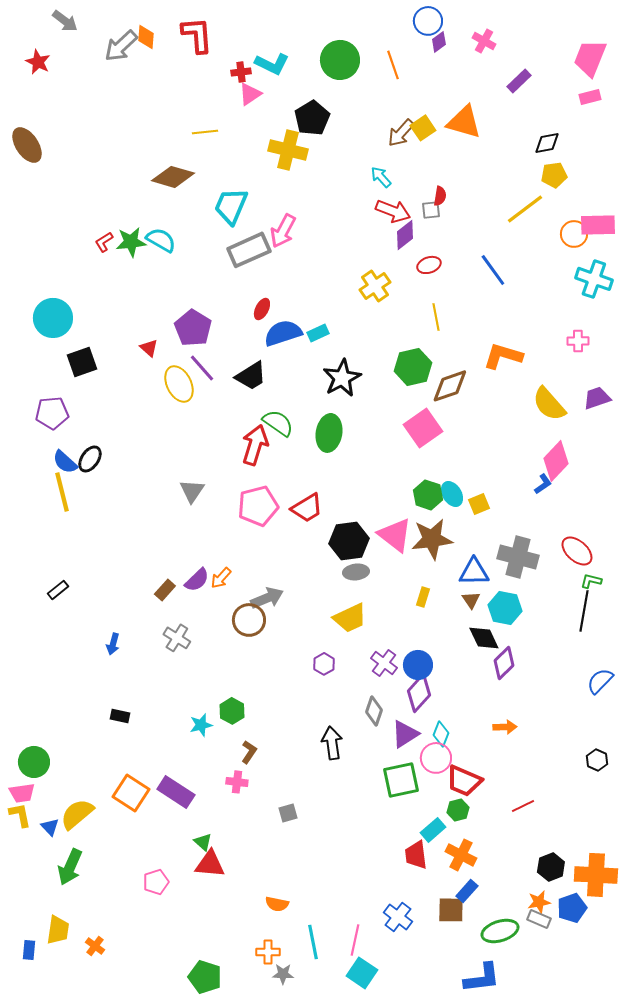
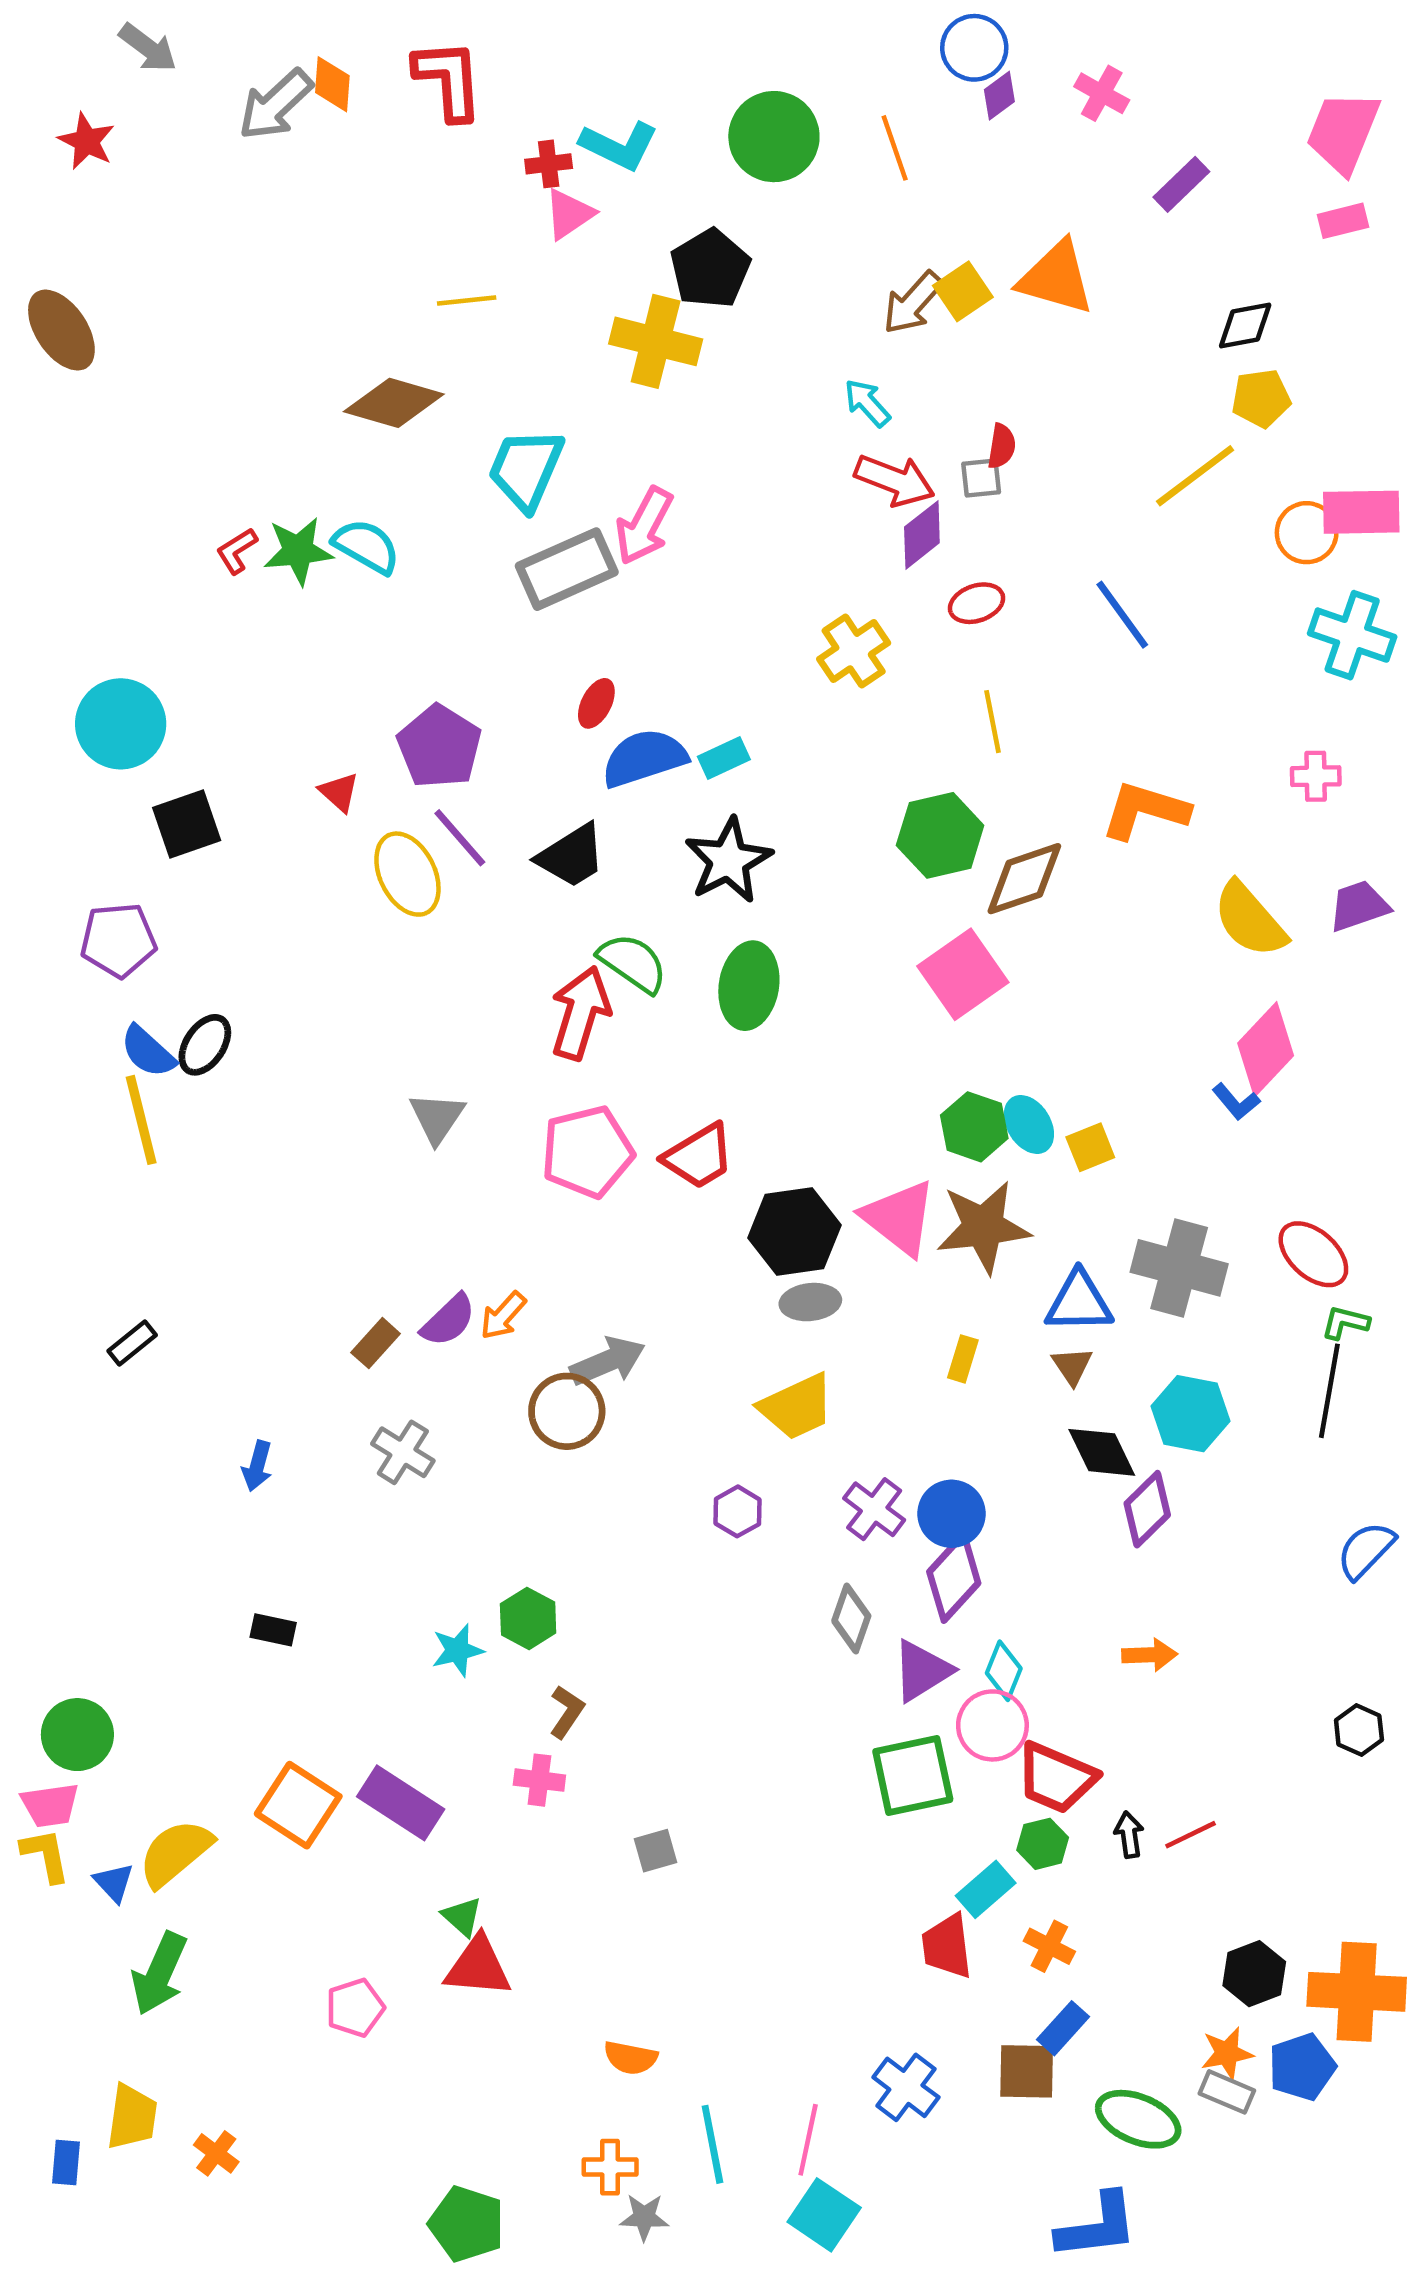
black star: (342, 378) -> (728, 860), moved
blue L-shape: (543, 484) -> (1236, 1102), turned 85
cyan hexagon: (505, 608) -> (1191, 1414), moved
black arrow: (332, 743) -> (1129, 1835), moved, size x0.6
orange cross: (461, 855) -> (1049, 1946), size x0.7
green ellipse: (500, 931) -> (1138, 2119), turned 39

